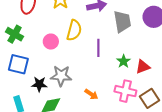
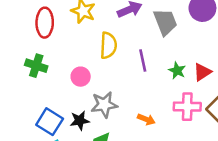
pink circle: (51, 42) -> (81, 77), moved
blue square: (18, 64) -> (50, 122), moved, turned 30

